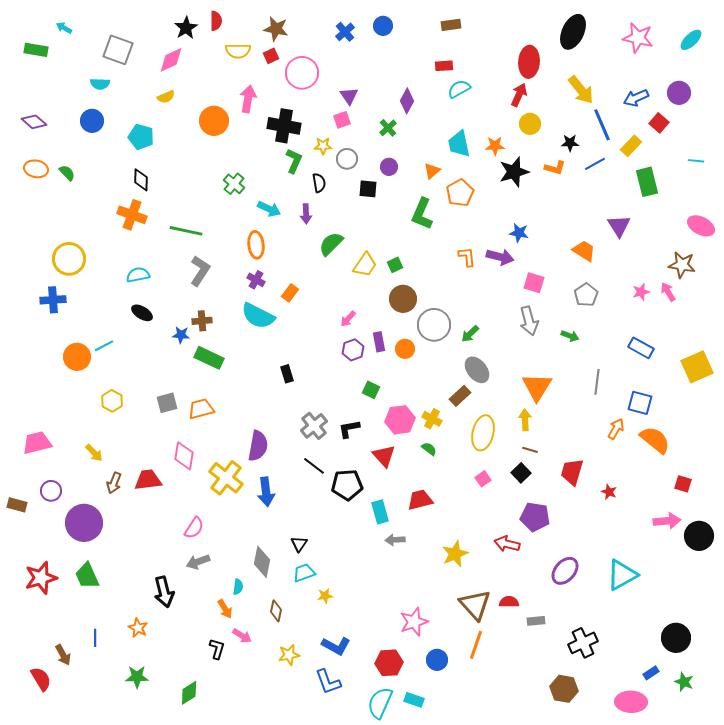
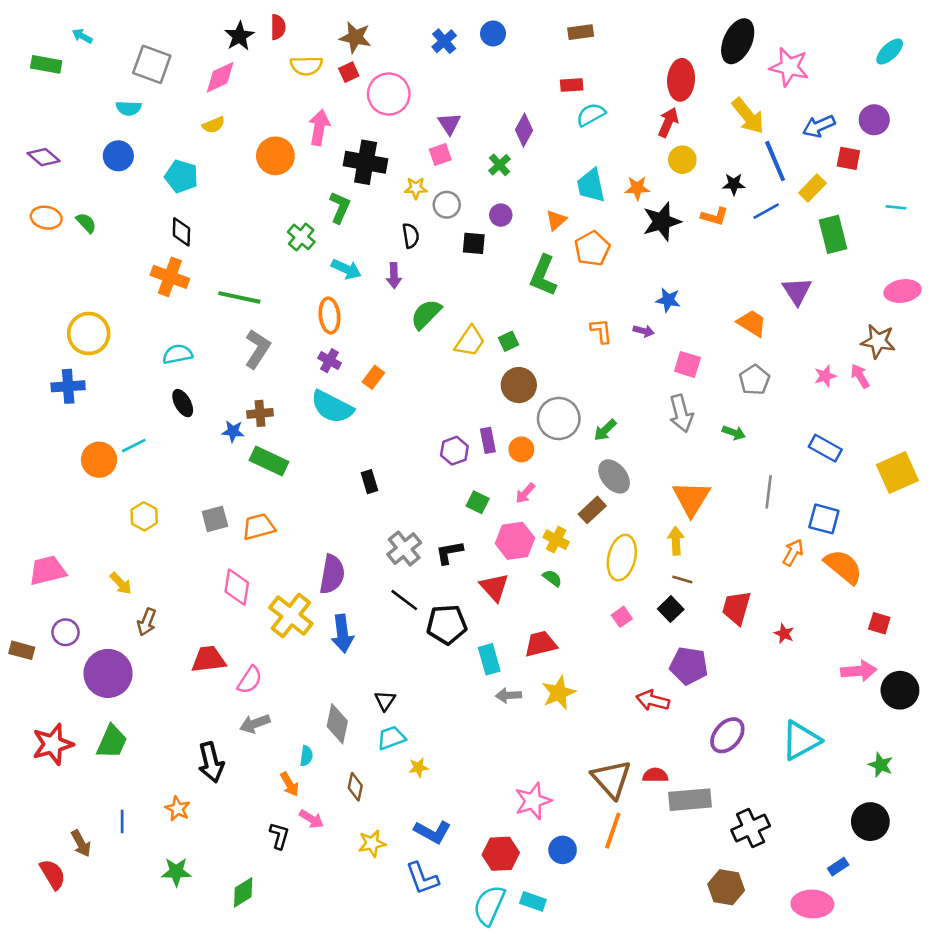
pink star: (638, 38) -> (789, 67), moved
red square: (659, 123) -> (848, 158), turned -30
green L-shape: (294, 161) -> (340, 207), moved
pink ellipse: (701, 226) -> (903, 291), turned -36
purple arrow: (500, 257) -> (644, 331), size x0.6
black ellipse: (142, 313) -> (183, 403), turned 30
pink arrow: (348, 319) -> (525, 493), moved
red trapezoid: (148, 480) -> (208, 659), moved
yellow star: (455, 554) -> (559, 693), moved
green trapezoid: (87, 576) -> (112, 742), turned -132
gray rectangle: (536, 621) -> (690, 800), size x1.8
green star: (684, 682) -> (881, 765), moved

